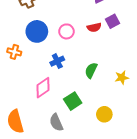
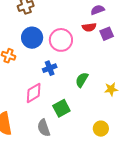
red semicircle: (94, 27) -> (89, 27), moved
pink circle: (66, 31) -> (61, 40), size x1.5
yellow circle: (104, 114) -> (101, 129), moved

